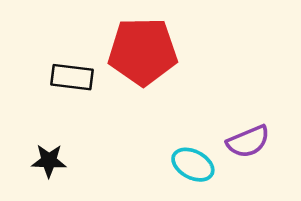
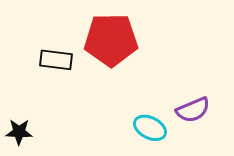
black star: (49, 161) -> (19, 132), moved

